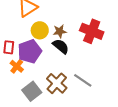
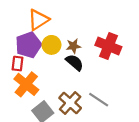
purple pentagon: (30, 51) -> (28, 45), moved
orange cross: (17, 66) -> (26, 84), size x1.6

